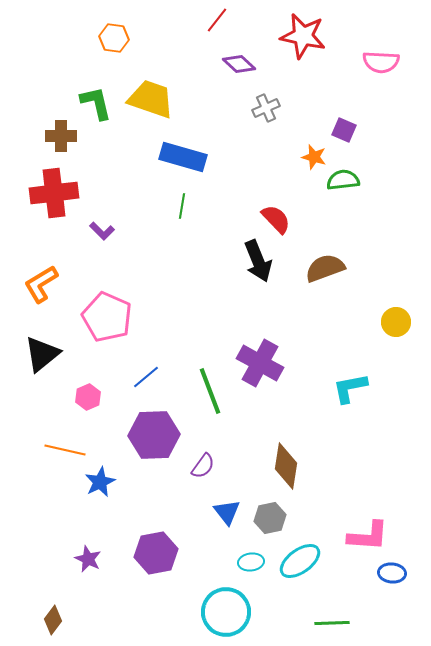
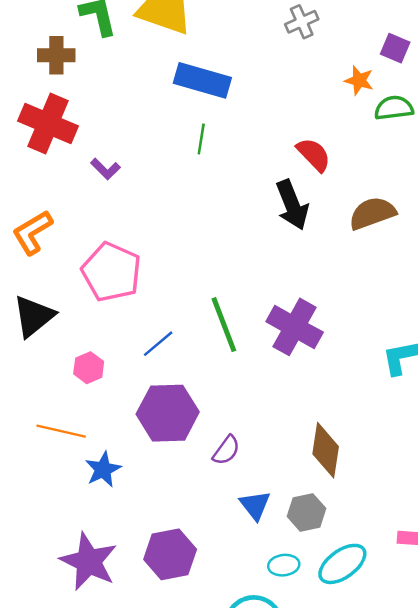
red cross: (54, 193) -> (48, 123), turned 30
green line: (210, 391) -> (224, 325), moved
purple star: (88, 559) -> (89, 562), size x1.8

